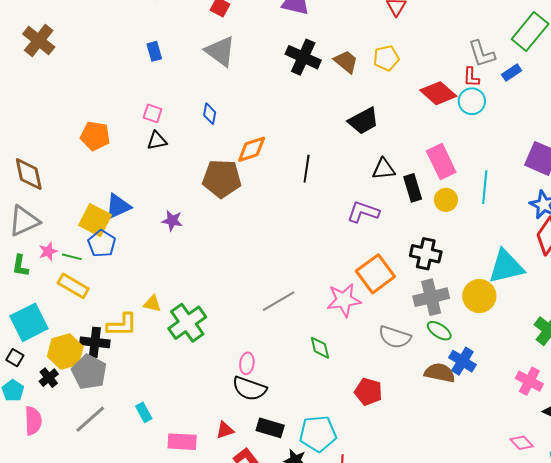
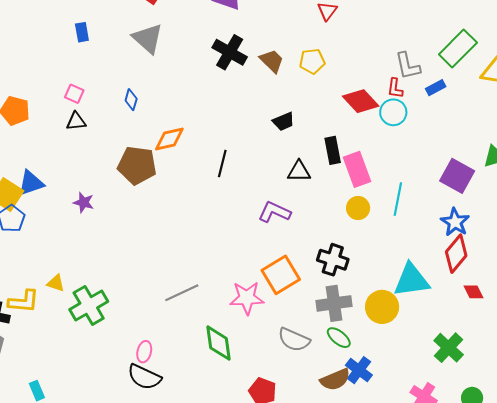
black trapezoid: (363, 121) -> (284, 121), size x0.7
black rectangle: (413, 188) -> (333, 150), moved
green diamond: (320, 348) -> (218, 343), size x1.5
brown semicircle: (440, 373) -> (335, 380), turned 140

